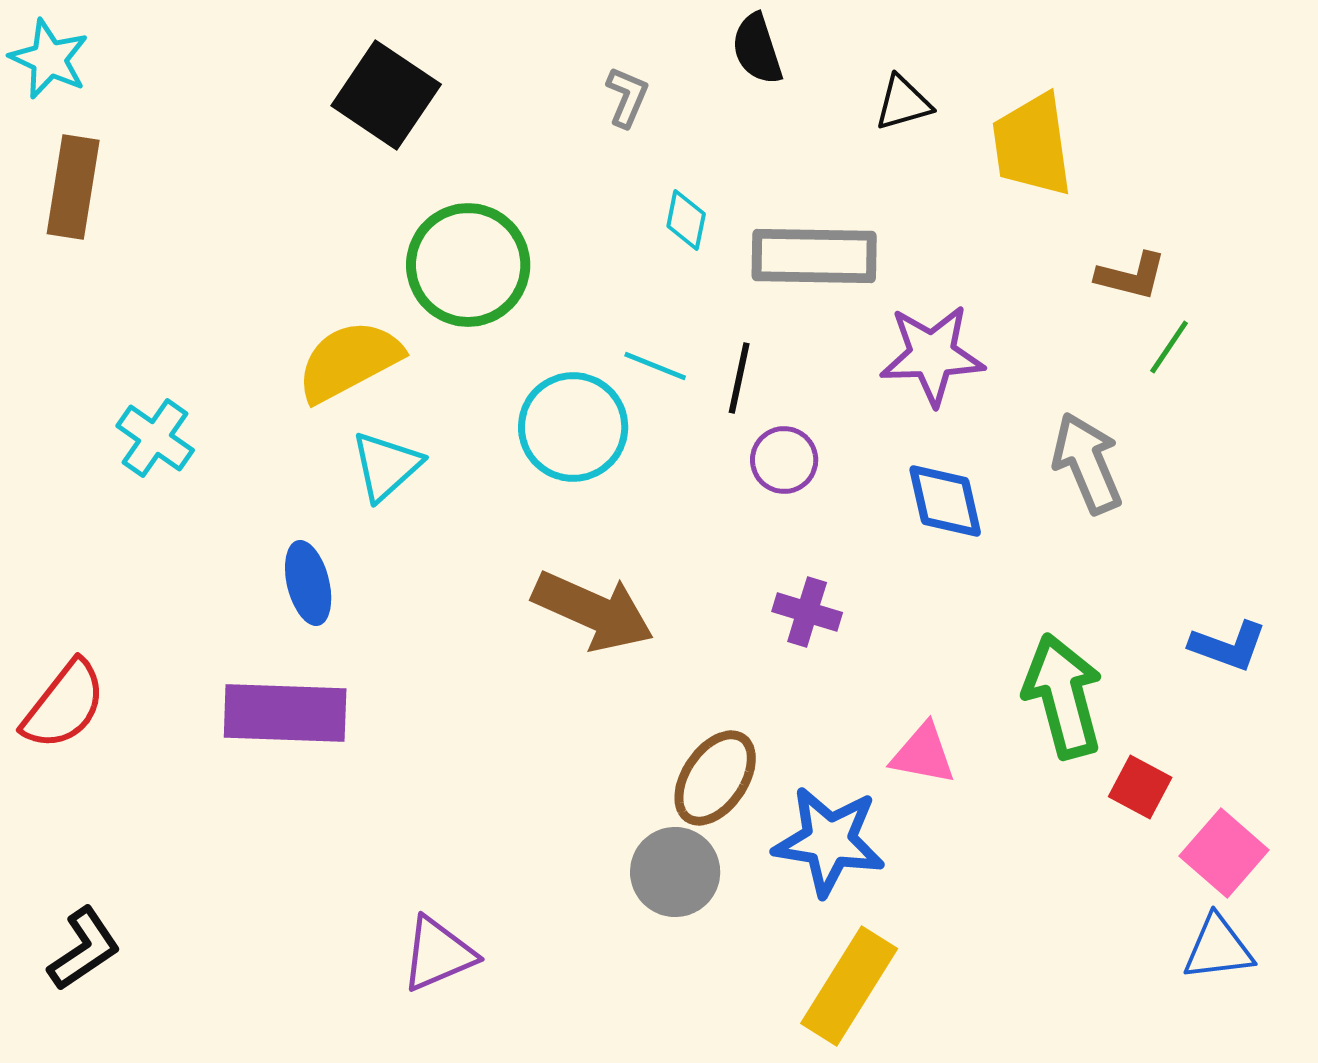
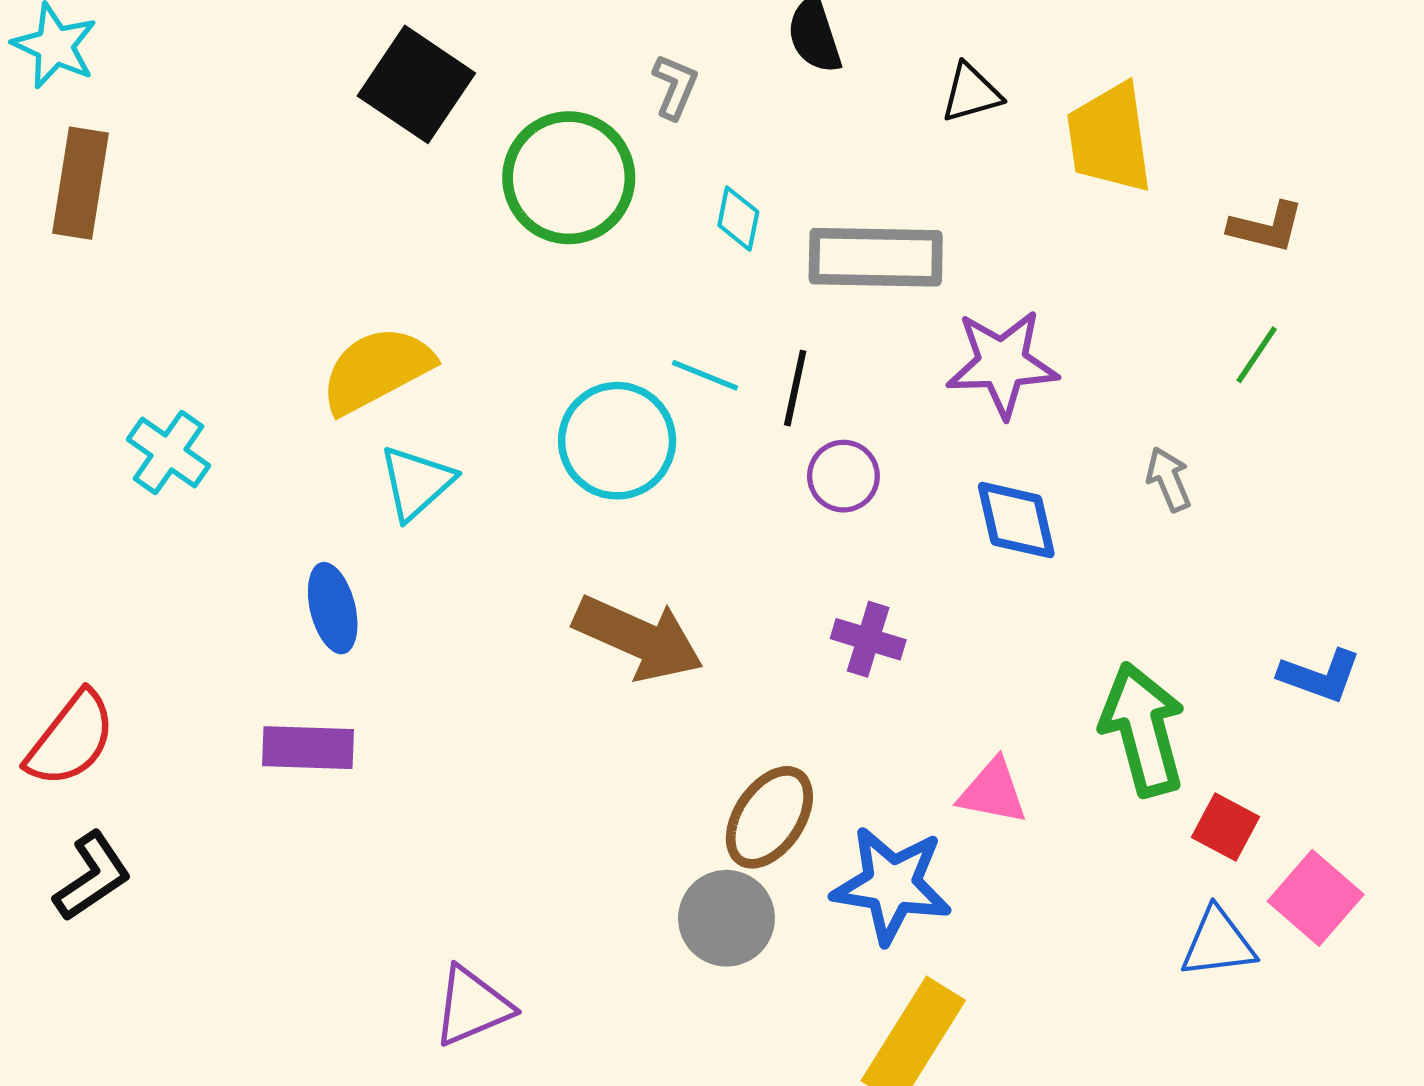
green circle: (468, 265) -> (569, 178), moved
brown L-shape: (1131, 276) -> (1266, 227), moved
gray arrow: (1087, 463) -> (1169, 479), size x0.6
purple rectangle: (285, 713) -> (308, 748), size x0.7
blue triangle: (1218, 948) -> (1218, 943), moved
black L-shape: (84, 949) -> (92, 876), moved

